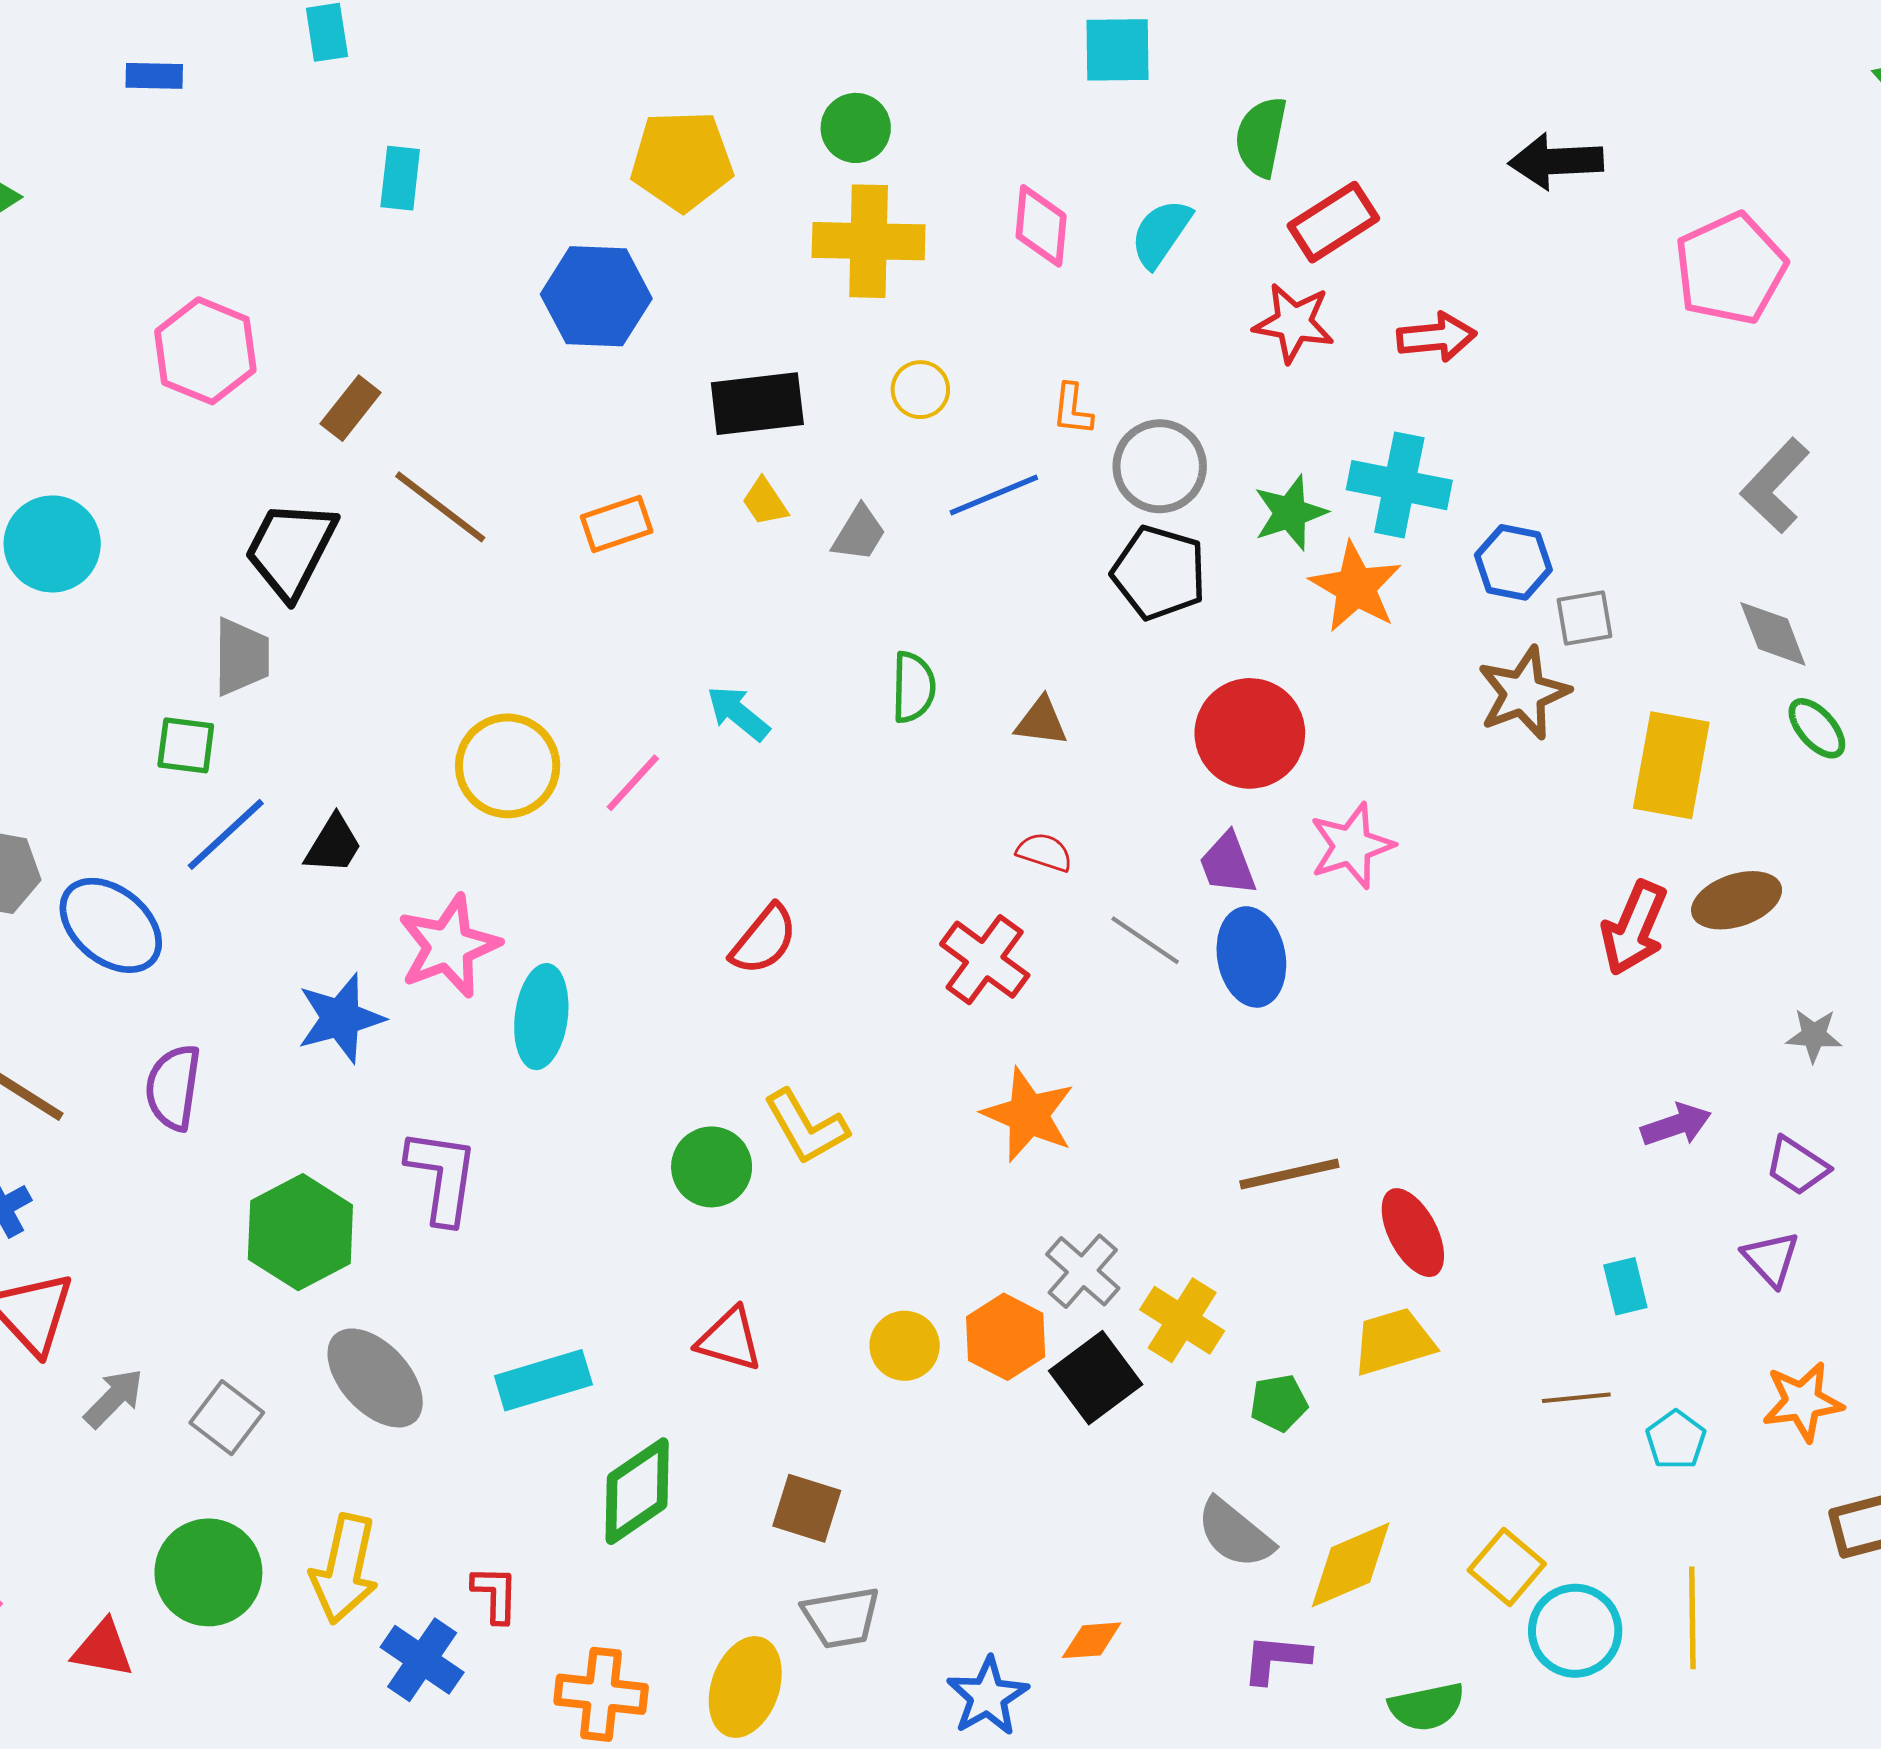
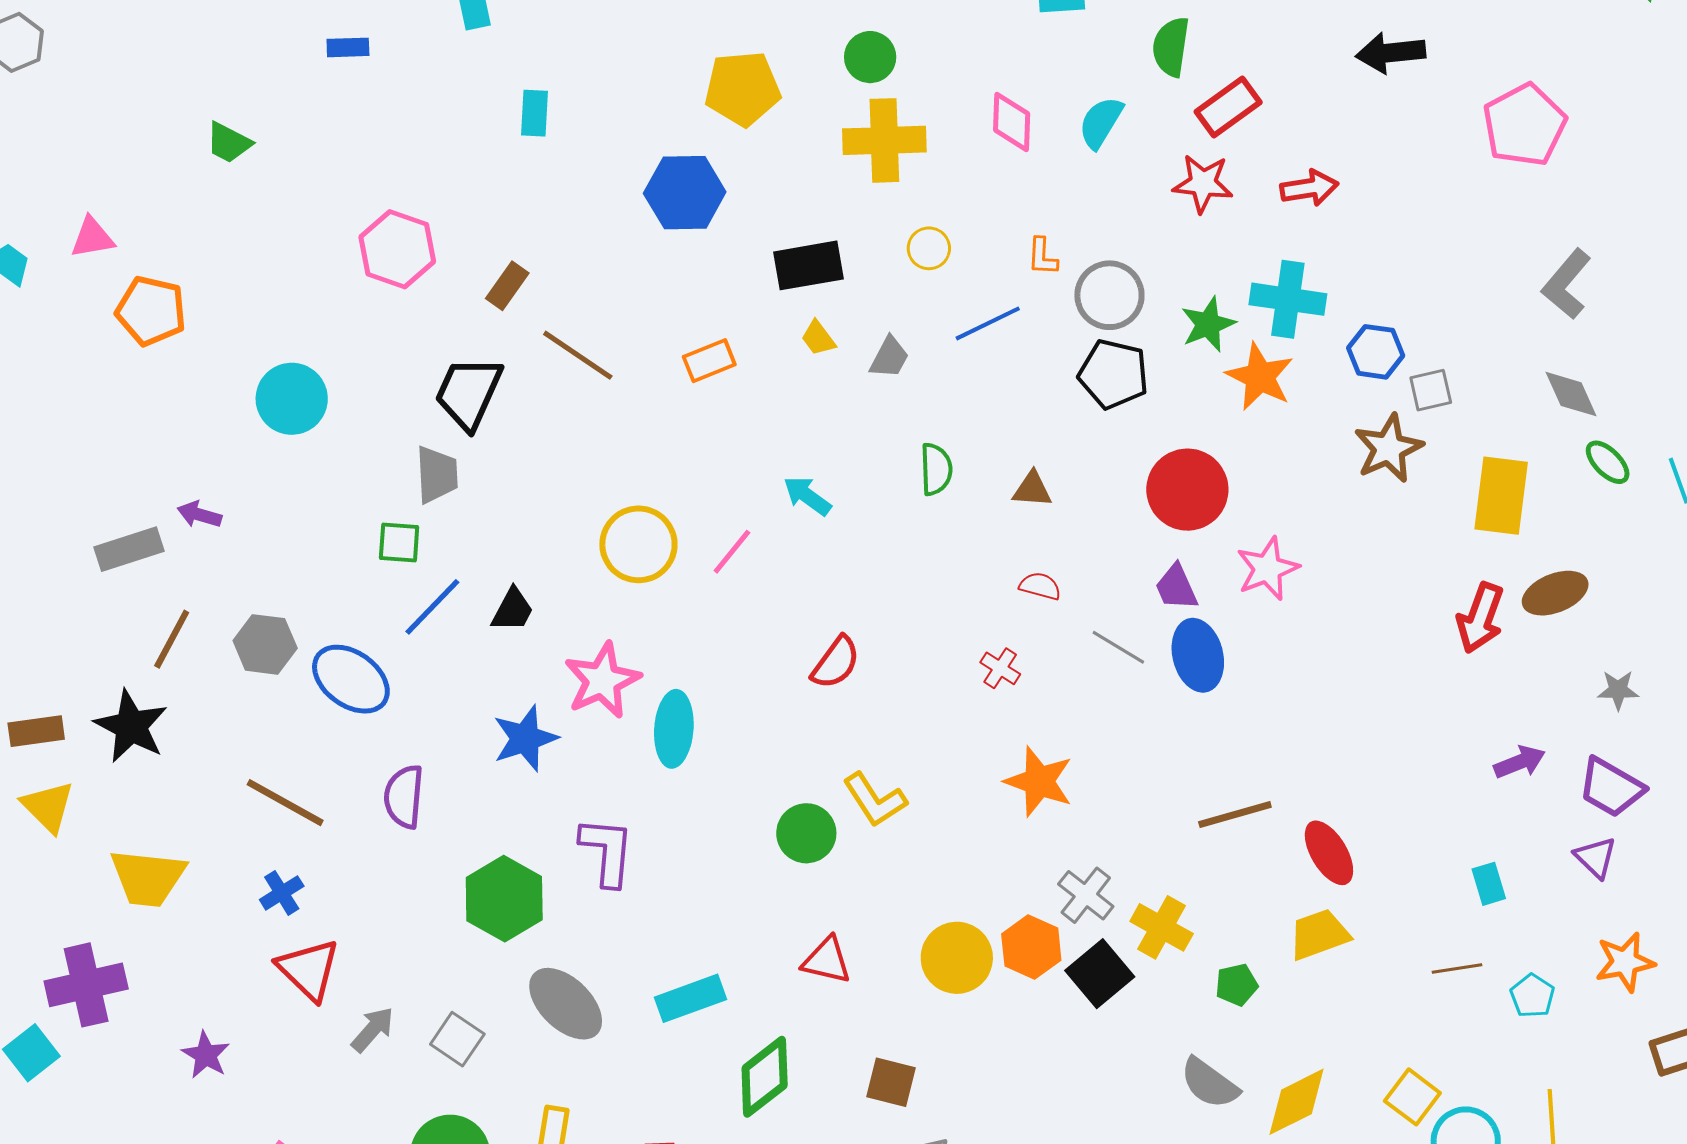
red cross: (985, 960) -> (1000, 668), size x0.6
purple trapezoid: (1797, 1166) -> (1611, 788), size x1.4
yellow circle: (905, 1346) -> (957, 958), size x1.4

